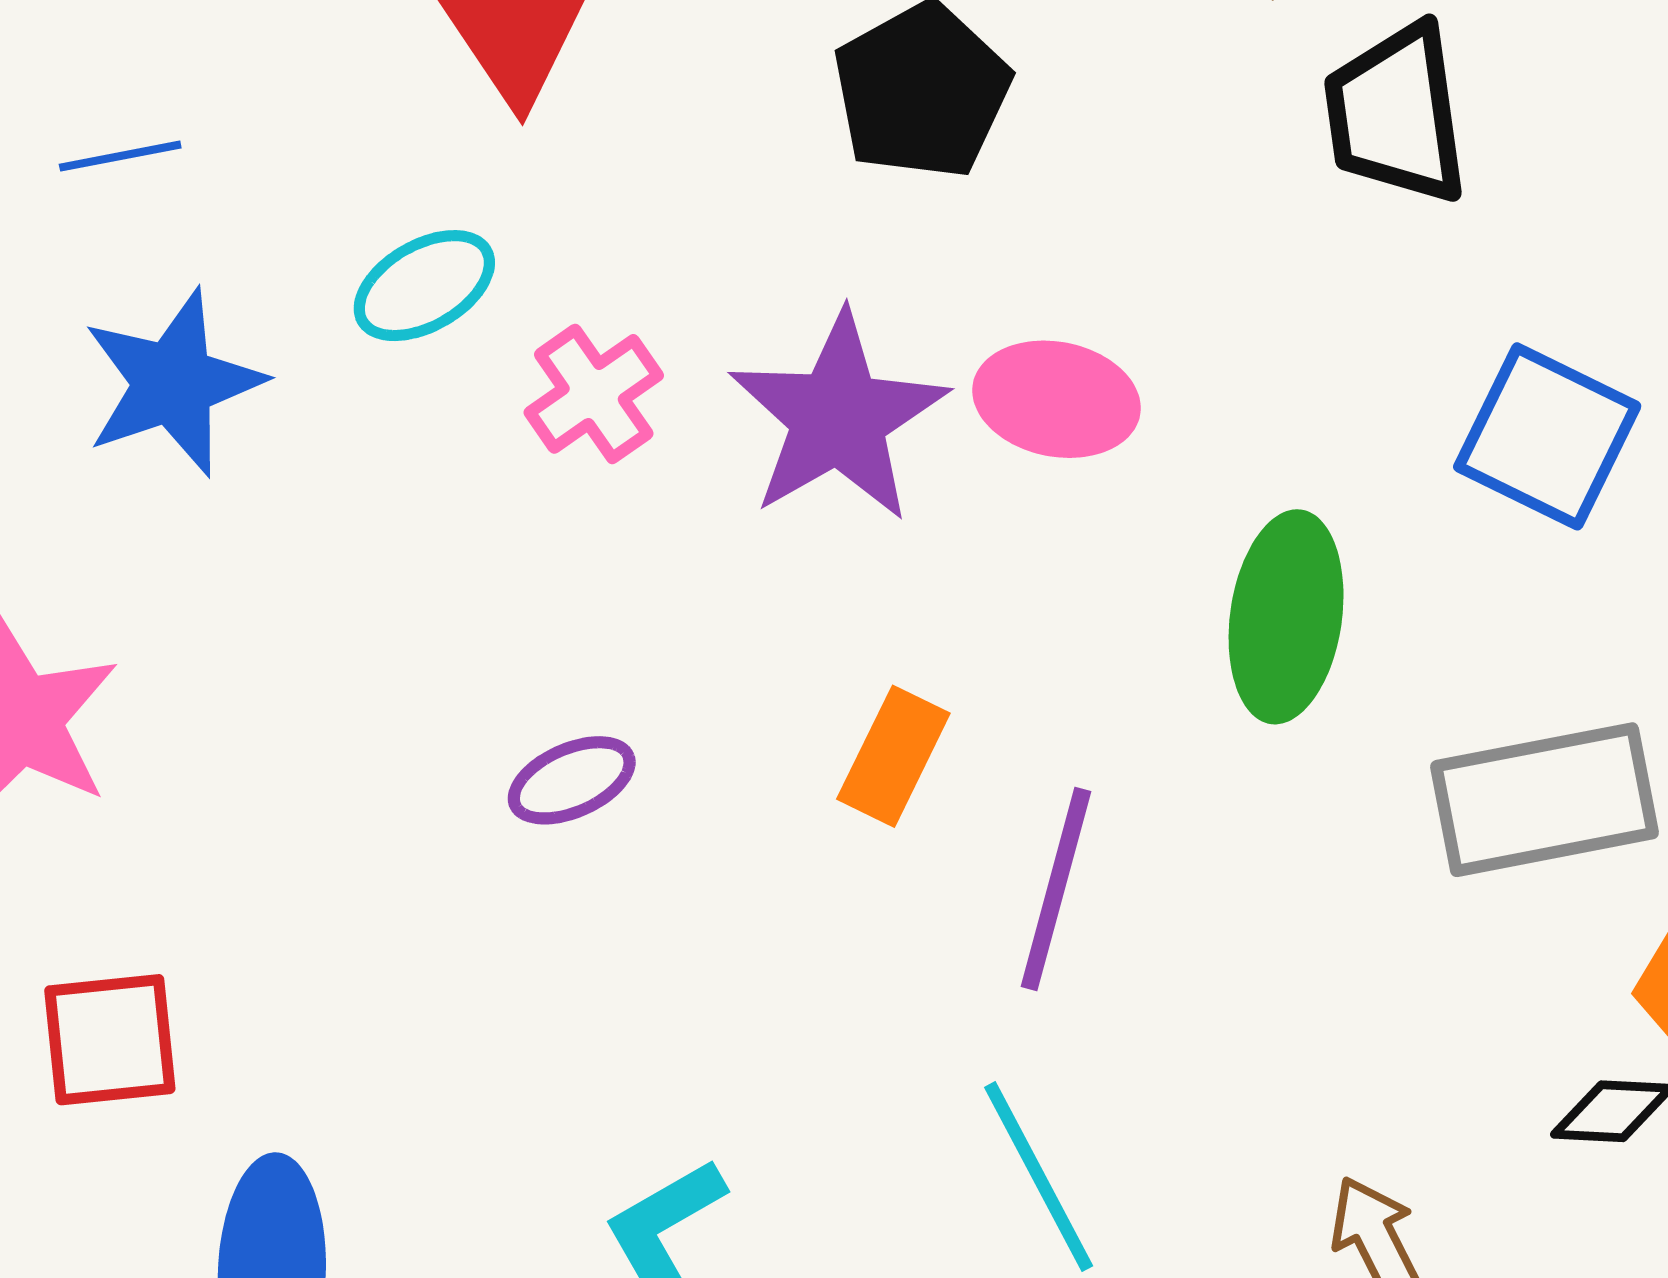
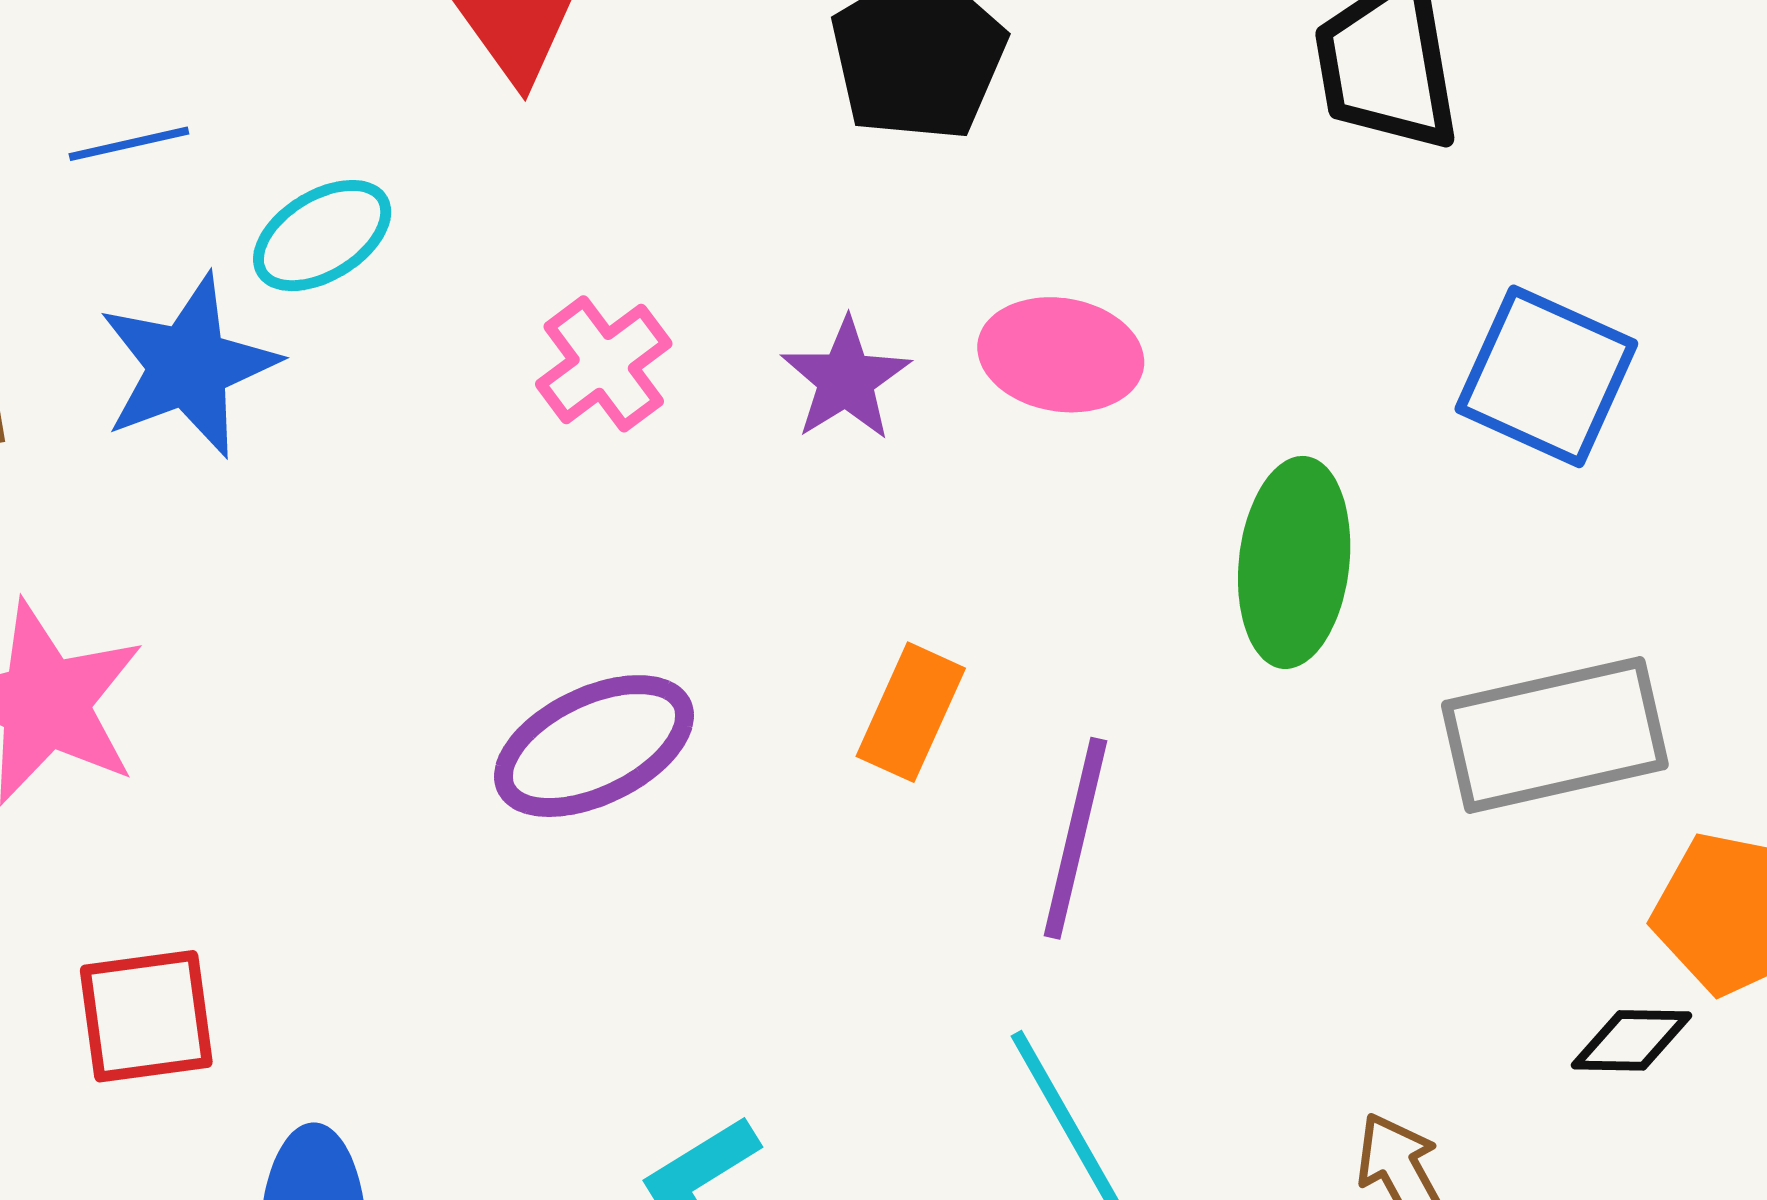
cyan ellipse: (424, 286) -> (322, 236), moved
purple star: (838, 417) -> (846, 379), size x0.6
purple ellipse: (572, 780) -> (594, 746), size x1.6

